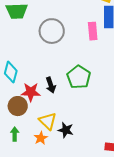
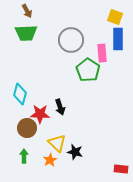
gray circle: (52, 31) -> (71, 40), moved
green pentagon: (79, 77) -> (88, 70), moved

